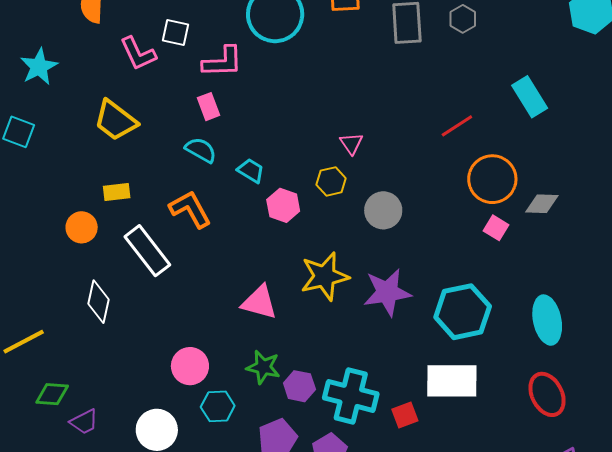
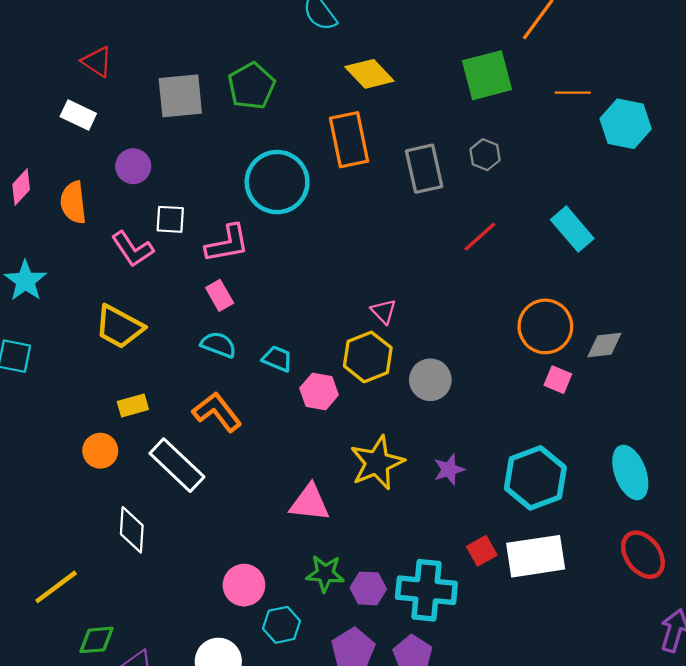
red line: (457, 126) -> (480, 237), moved
yellow hexagon: (331, 181) -> (368, 357), size x1.5
purple star: (387, 292) -> (449, 470), size x0.6
red square: (405, 415) -> (482, 551), moved

